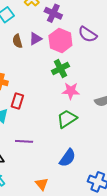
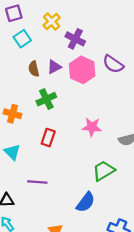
green cross: (60, 68) -> (46, 99), moved
red rectangle: (17, 101) -> (48, 138), moved
green trapezoid: (67, 119) -> (104, 171), moved

